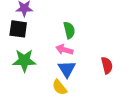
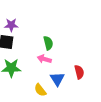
blue triangle: (67, 69) -> (57, 79), moved

